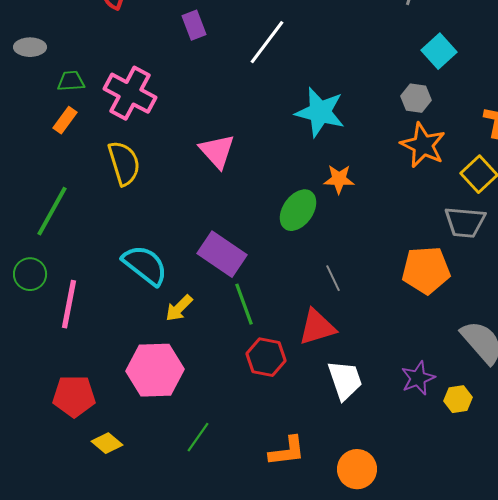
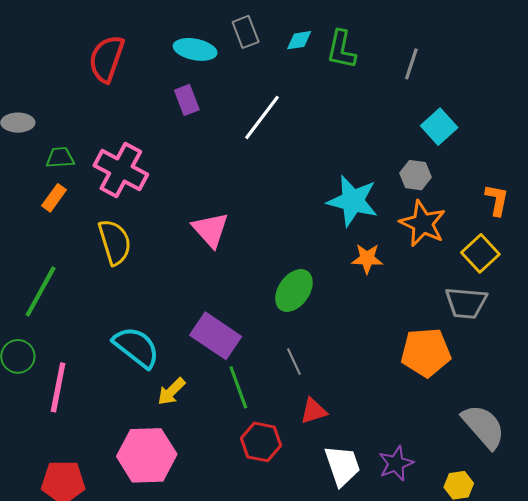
cyan star: (320, 112) -> (353, 201), moved
orange star: (339, 179) -> (367, 259), moved
gray line: (333, 278) -> (294, 362), moved
red triangle: (317, 327) -> (314, 411), size x0.7
purple star: (418, 378) -> (396, 464), moved

